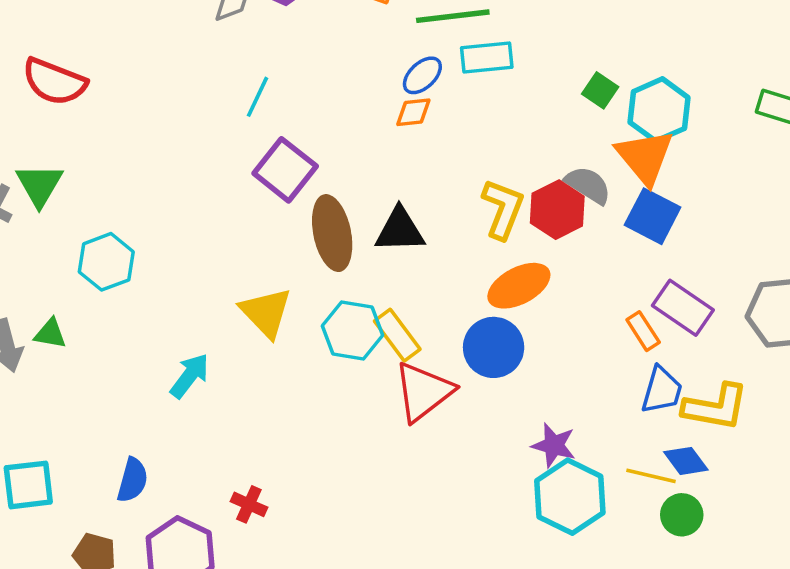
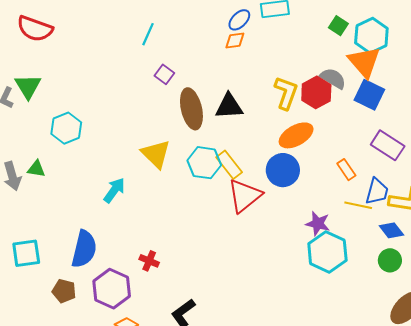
purple square: (285, 170) -> (164, 74), size x0.6
orange rectangle: (643, 331) -> (346, 170), moved
yellow line: (651, 476) -> (358, 205), moved
blue semicircle: (133, 480) -> (84, 249), size x1.5

